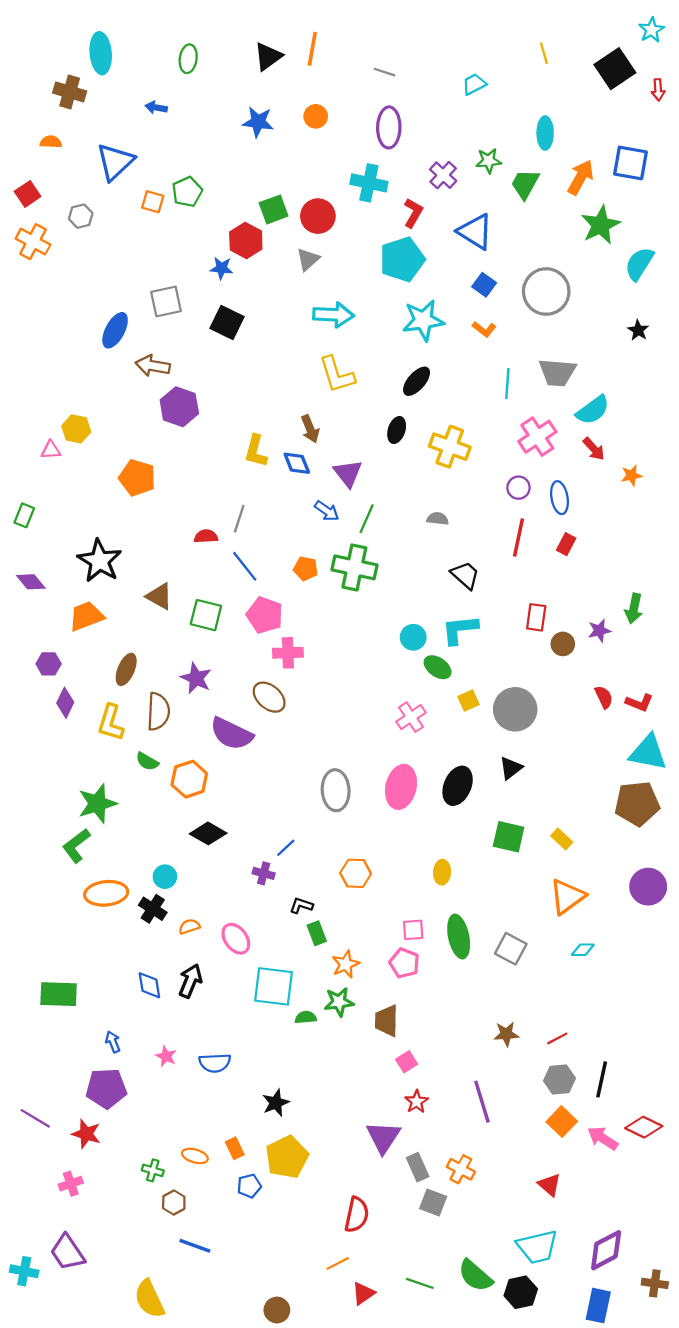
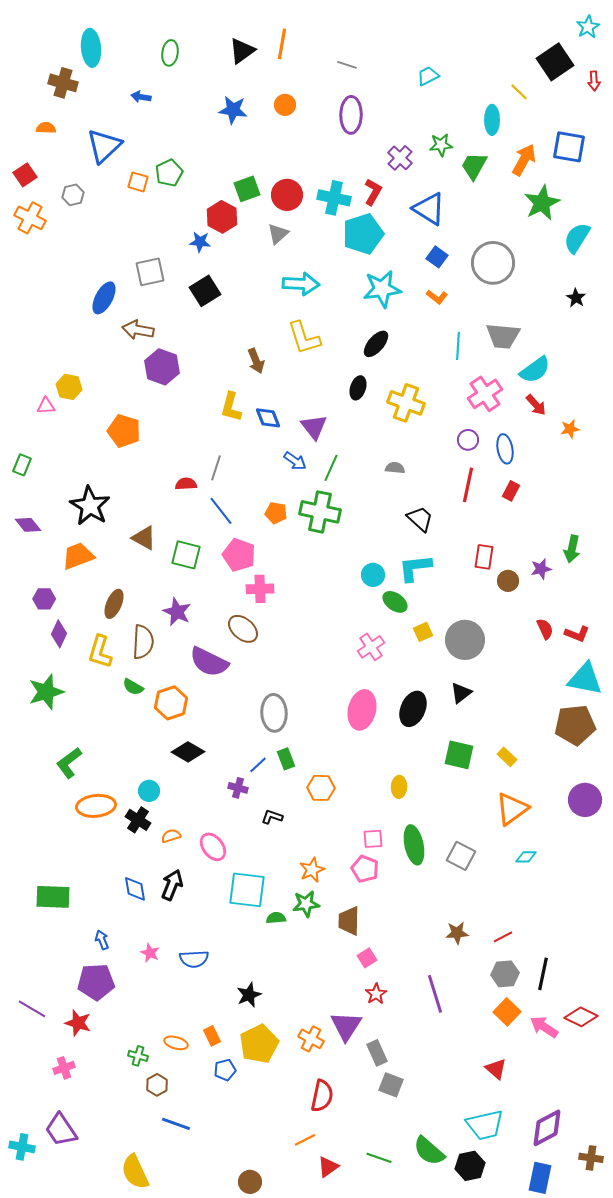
yellow line: (544, 53) -> (519, 92), moved, turned -30
cyan cross: (369, 183) -> (334, 198), moved
black square: (227, 323) -> (205, 291), turned 32
brown arrow: (310, 429) -> (256, 361), moved
gray ellipse: (336, 790) -> (274, 713), moved
green star: (97, 804) -> (46, 692), moved
green rectangle: (317, 933) -> (286, 759), moved
orange cross: (461, 1169) -> (311, 1039), moved

